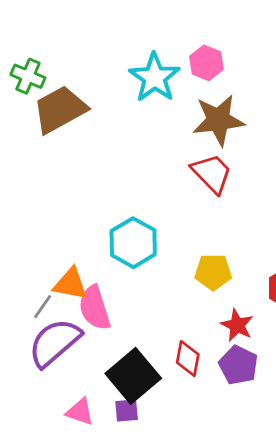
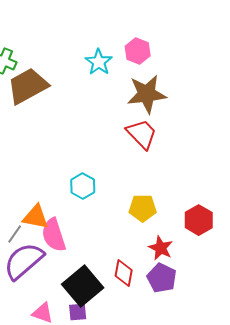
cyan star: (155, 78) -> (99, 62), size x0.7
cyan hexagon: (133, 243) -> (83, 186), size x0.7

